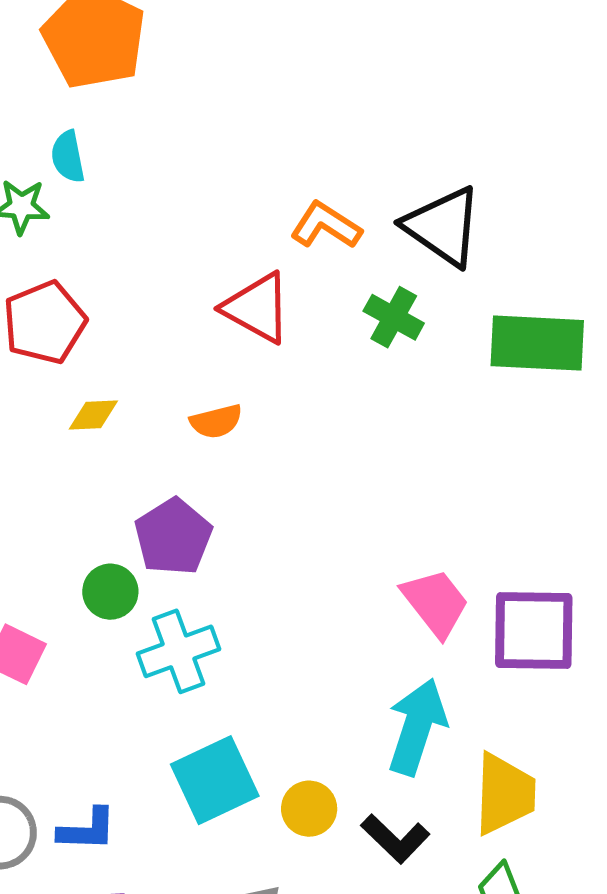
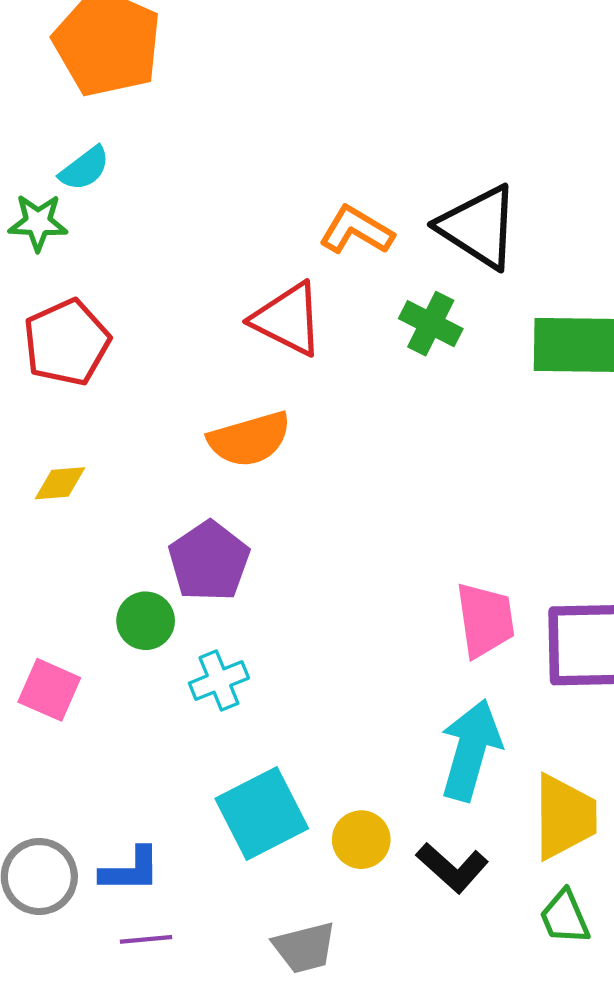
cyan semicircle: (68, 157) -> (85, 169), turned -114
yellow diamond: (93, 415) -> (60, 483), moved
orange semicircle: (216, 421) -> (249, 439), size x1.5
pink trapezoid: (435, 603) -> (485, 620), turned 32
cyan cross: (178, 651) -> (219, 681), size x0.7

